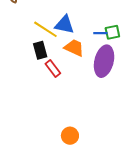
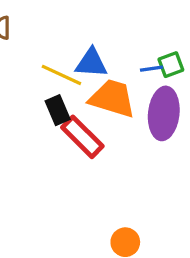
orange trapezoid: (74, 48) -> (112, 98), size x1.4
red rectangle: (53, 68) -> (82, 137), size x1.5

